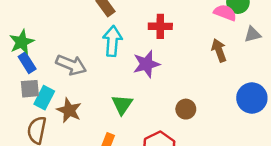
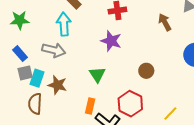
cyan arrow: (112, 41) -> (64, 24), moved
green star: (22, 42) -> (20, 20), moved, turned 30
purple star: (146, 64) -> (111, 41), turned -30

